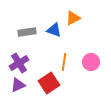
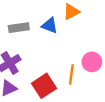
orange line: (64, 62) -> (71, 74), moved

